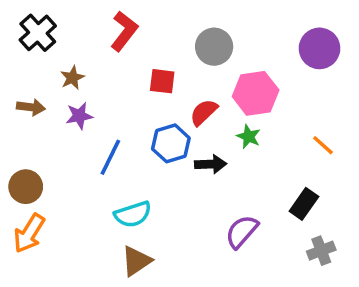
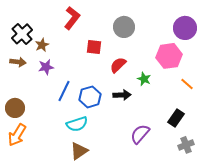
black cross: (38, 33) -> (22, 34), moved
pink hexagon: (256, 93) -> (169, 56), moved
blue hexagon: (171, 143) -> (90, 97), moved

